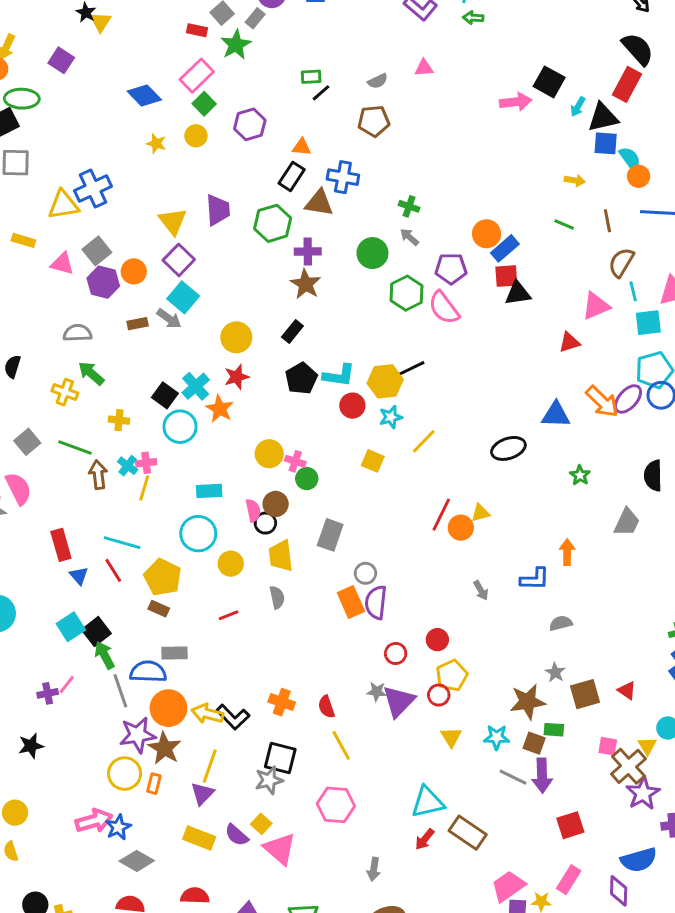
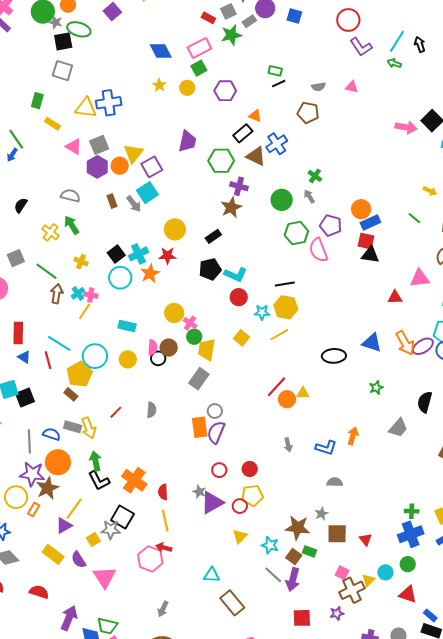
blue cross: (343, 177) -> (277, 144), turned 30
yellow triangle: (173, 221) -> (133, 153), moved
brown rectangle: (138, 324) -> (112, 201), turned 64
yellow hexagon: (385, 381) -> (286, 307), moved
cyan circle: (198, 534) -> (95, 356), moved
yellow trapezoid: (281, 556) -> (207, 349), moved
yellow circle: (231, 564) -> (128, 359), moved
blue triangle: (79, 576) -> (24, 357), turned -32
red line: (229, 615) -> (116, 412), turned -40
green arrow: (105, 655) -> (95, 461), moved
blue semicircle: (148, 672) -> (52, 434), size x0.7
orange cross: (282, 702) -> (134, 480), size x1.4
yellow arrow: (207, 714) -> (89, 428), moved, turned -140
purple star: (643, 793) -> (337, 613), moved, size x0.6
cyan triangle: (428, 802) -> (212, 575), size x0.7
yellow square: (261, 824) -> (93, 539), moved
red arrow: (425, 839) -> (164, 548), moved, turned 49

